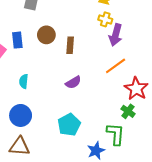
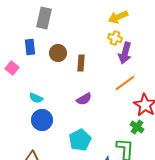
blue rectangle: (17, 40) -> (30, 47), moved
cyan semicircle: (24, 81) -> (36, 98), turned -72
blue circle: (21, 115) -> (42, 120), moved

